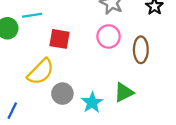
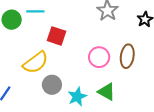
pink circle: (109, 36) -> (99, 57), moved
green triangle: (124, 92) -> (107, 92), turned 48

